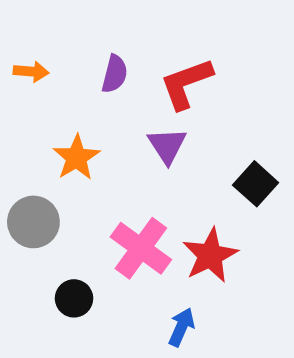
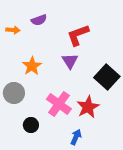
purple semicircle: (115, 74) -> (39, 20), moved, turned 56
black square: (256, 184) -> (107, 77), size x1.4

